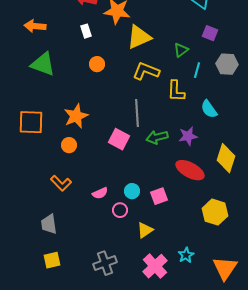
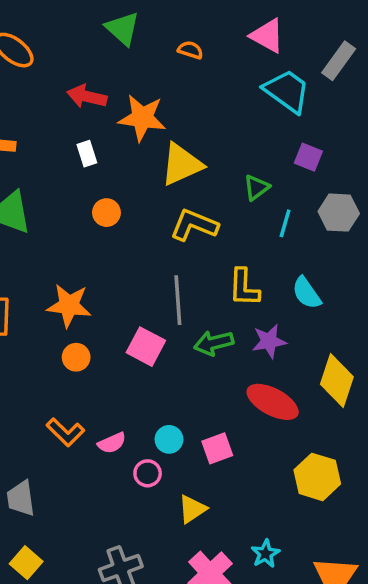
yellow L-shape: (176, 91) -> (244, 288), moved
orange star: (76, 116) -> (69, 305), turned 30
orange circle: (69, 145) -> (76, 357), moved
orange L-shape: (61, 183) -> (65, 432), moved
yellow square: (52, 260) -> (26, 563), turned -36

